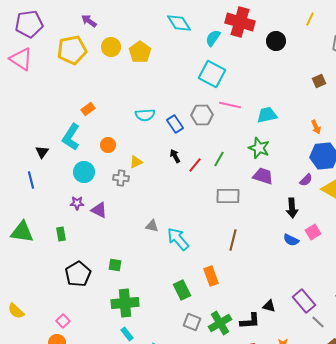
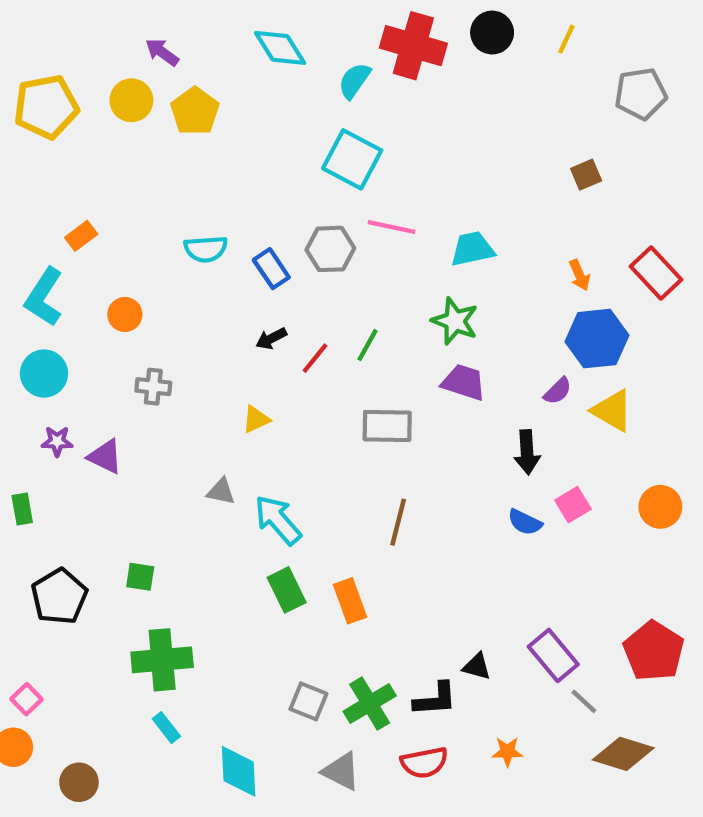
purple arrow: (89, 21) -> (162, 52), moved
black circle: (276, 41) -> (492, 33), moved
black arrow: (175, 156) -> (271, 339), turned -88
yellow triangle: (136, 162) -> (256, 419), moved
cyan circle: (84, 172) -> (44, 374), moved
green rectangle: (182, 290) -> (287, 590), moved

